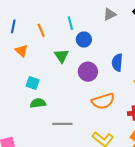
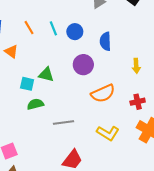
cyan line: (70, 23) -> (53, 28), moved
green triangle: (61, 56) -> (46, 75), moved, turned -35
blue semicircle: (117, 62) -> (105, 41), moved

